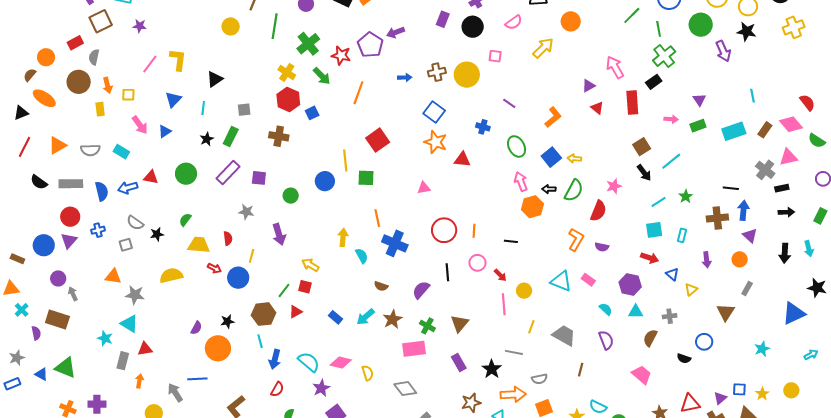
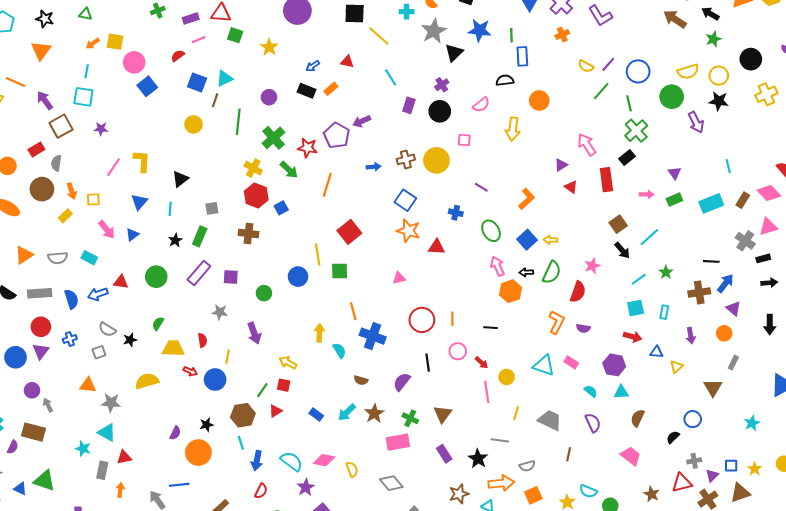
yellow arrow: (543, 48) -> (513, 129), turned 145
yellow rectangle: (100, 109) -> (65, 216), turned 56
blue arrow: (743, 210) -> (725, 283), turned 36
blue triangle: (672, 274) -> (657, 352), turned -32
gray cross: (670, 316) -> (694, 461), moved
purple semicircle: (36, 333) -> (13, 447), turned 40
black semicircle: (684, 358) -> (673, 437), turned 120

